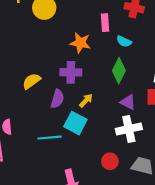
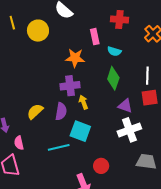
yellow semicircle: (32, 81) -> (35, 111), moved
yellow arrow: (86, 100) -> (83, 102), moved, turned -56
red circle: (110, 161) -> (101, 166), moved

